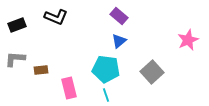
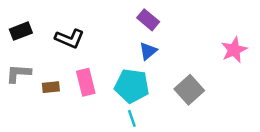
black L-shape: (56, 17) -> (70, 39), moved
pink rectangle: (69, 88) -> (86, 82), moved

